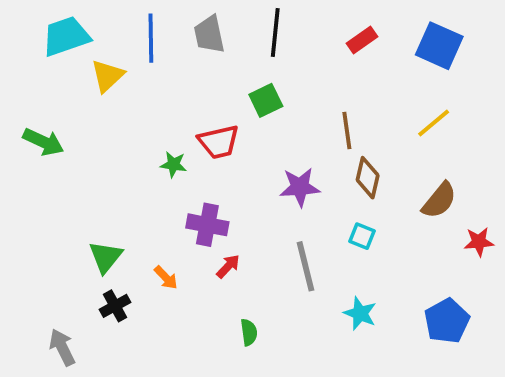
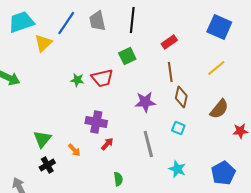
blue line: (151, 38) -> (66, 23), turned 35
red rectangle: (362, 40) -> (169, 42), moved
green star: (173, 164) -> (77, 80), moved

